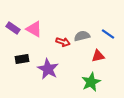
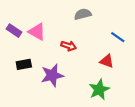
gray semicircle: (82, 36) -> (83, 14), moved
red triangle: (98, 56) -> (107, 61), turned 32
purple star: (48, 69) -> (52, 75), turned 30

